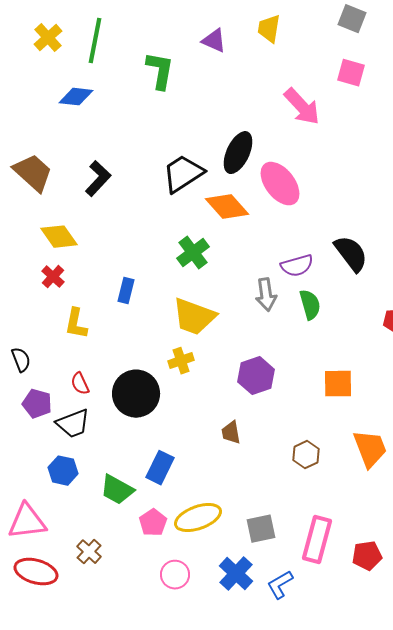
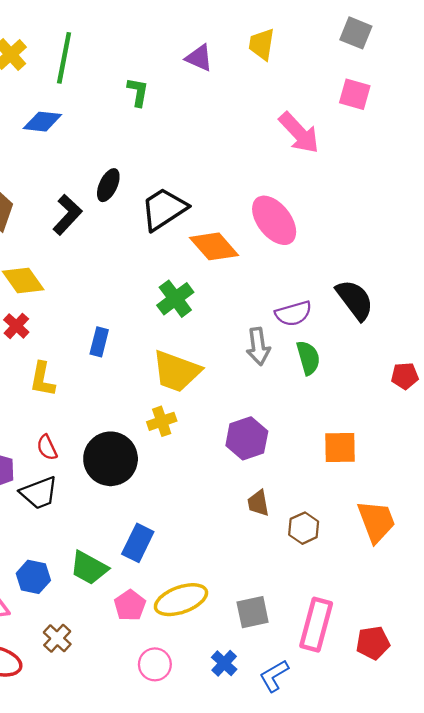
green L-shape: (160, 71) -> (138, 92), size x0.7
black ellipse: (238, 153) -> (108, 185), moved, size x0.7
brown trapezoid: (231, 433) -> (258, 503), moved
blue hexagon: (63, 471) -> (33, 577), moved
blue cross: (236, 574) -> (224, 663), size x0.7

